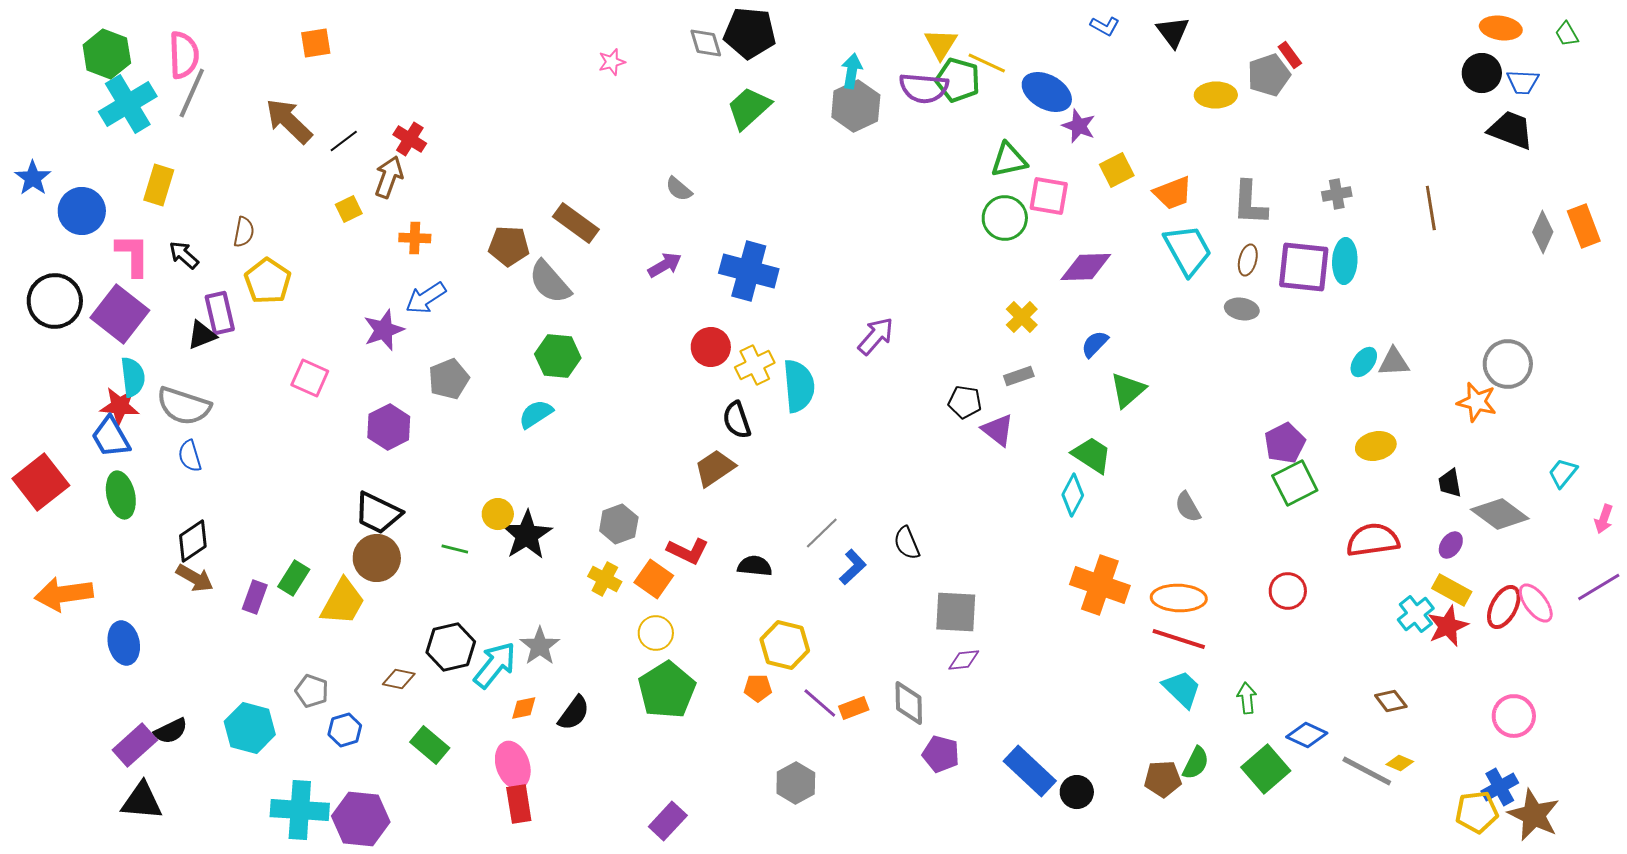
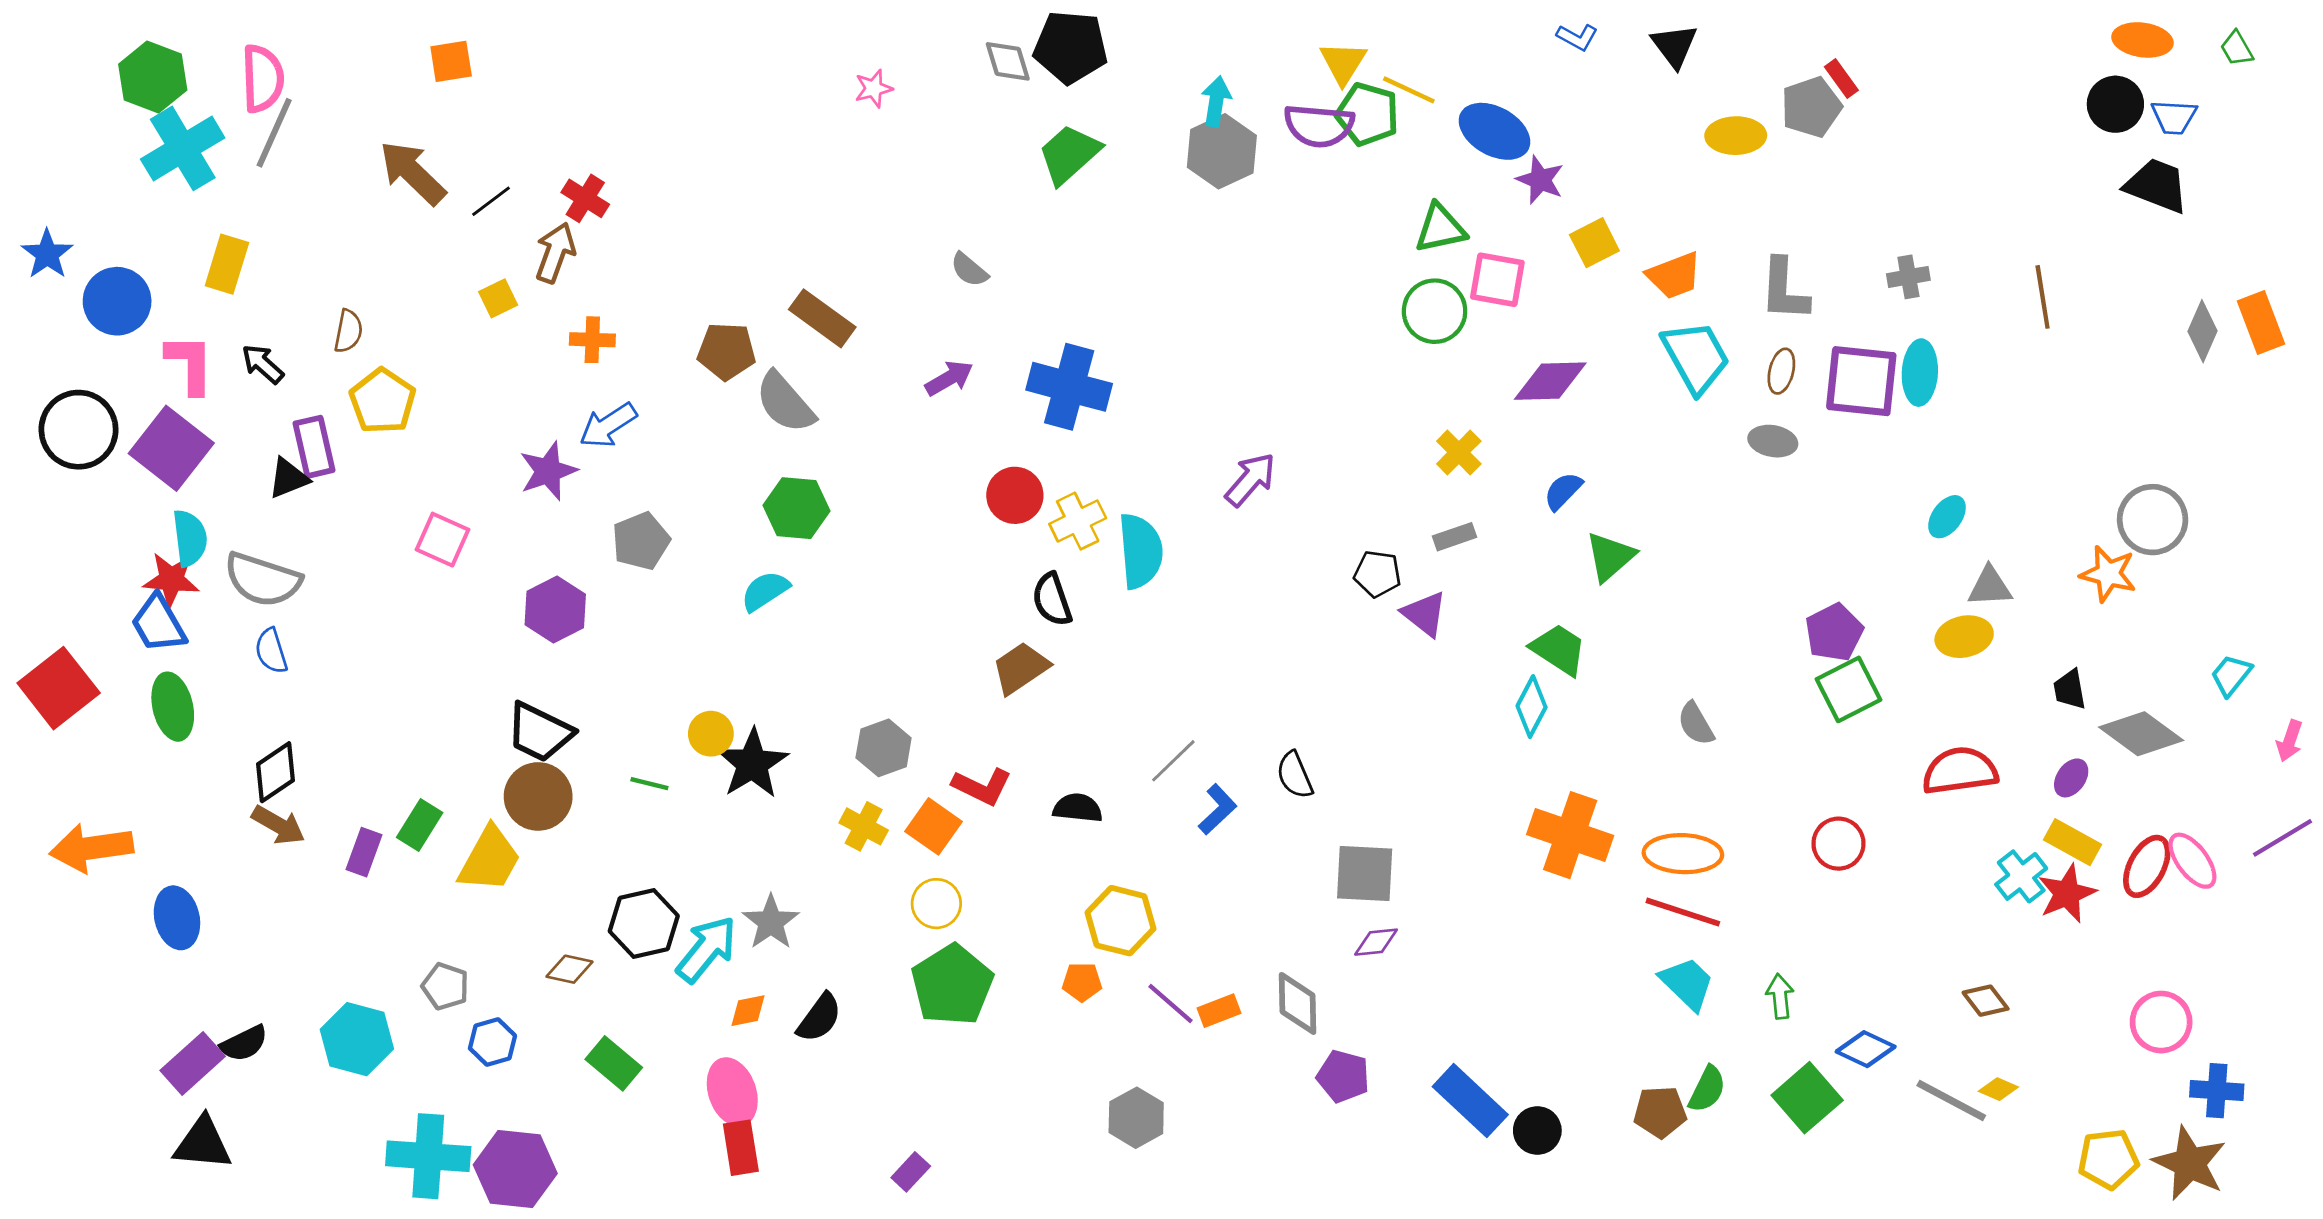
gray triangle: (1394, 362) -> (1990, 587), moved
blue cross: (1500, 787) -> (2217, 1091), moved, turned 33
purple rectangle: (668, 821) -> (911, 1172), moved, size x0.7

